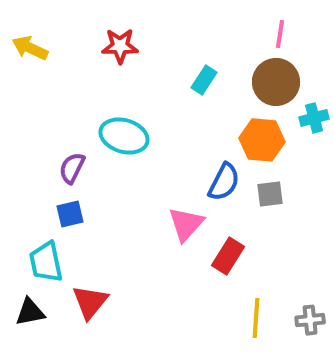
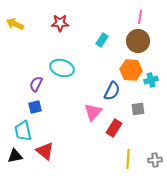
cyan cross: (314, 118) -> (151, 80), moved
gray square: (270, 194) -> (138, 109), moved
red triangle: (90, 302) -> (45, 151), turned -30

